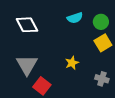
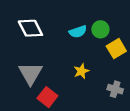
cyan semicircle: (75, 18) -> (78, 32), moved
green circle: (101, 22) -> (100, 29), moved

